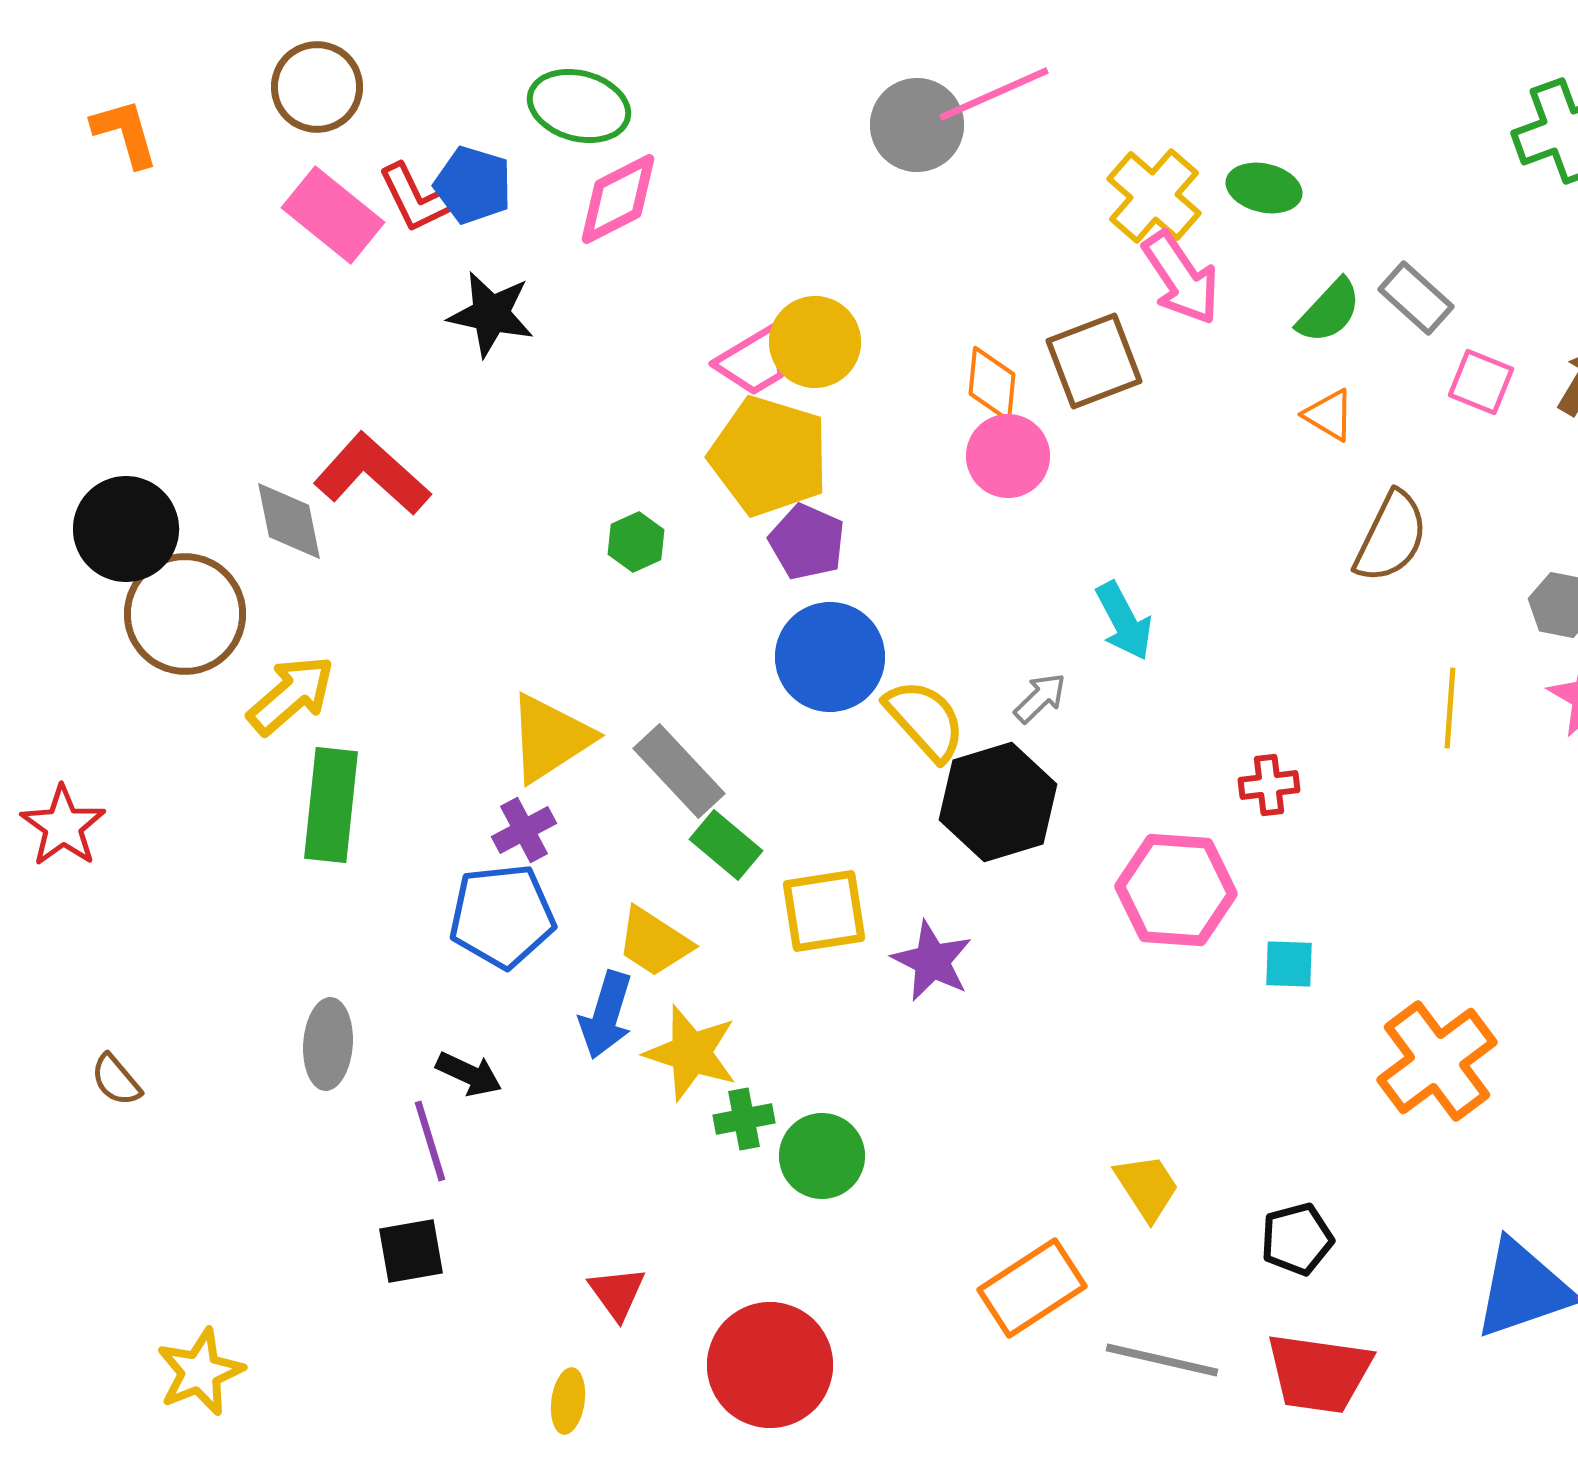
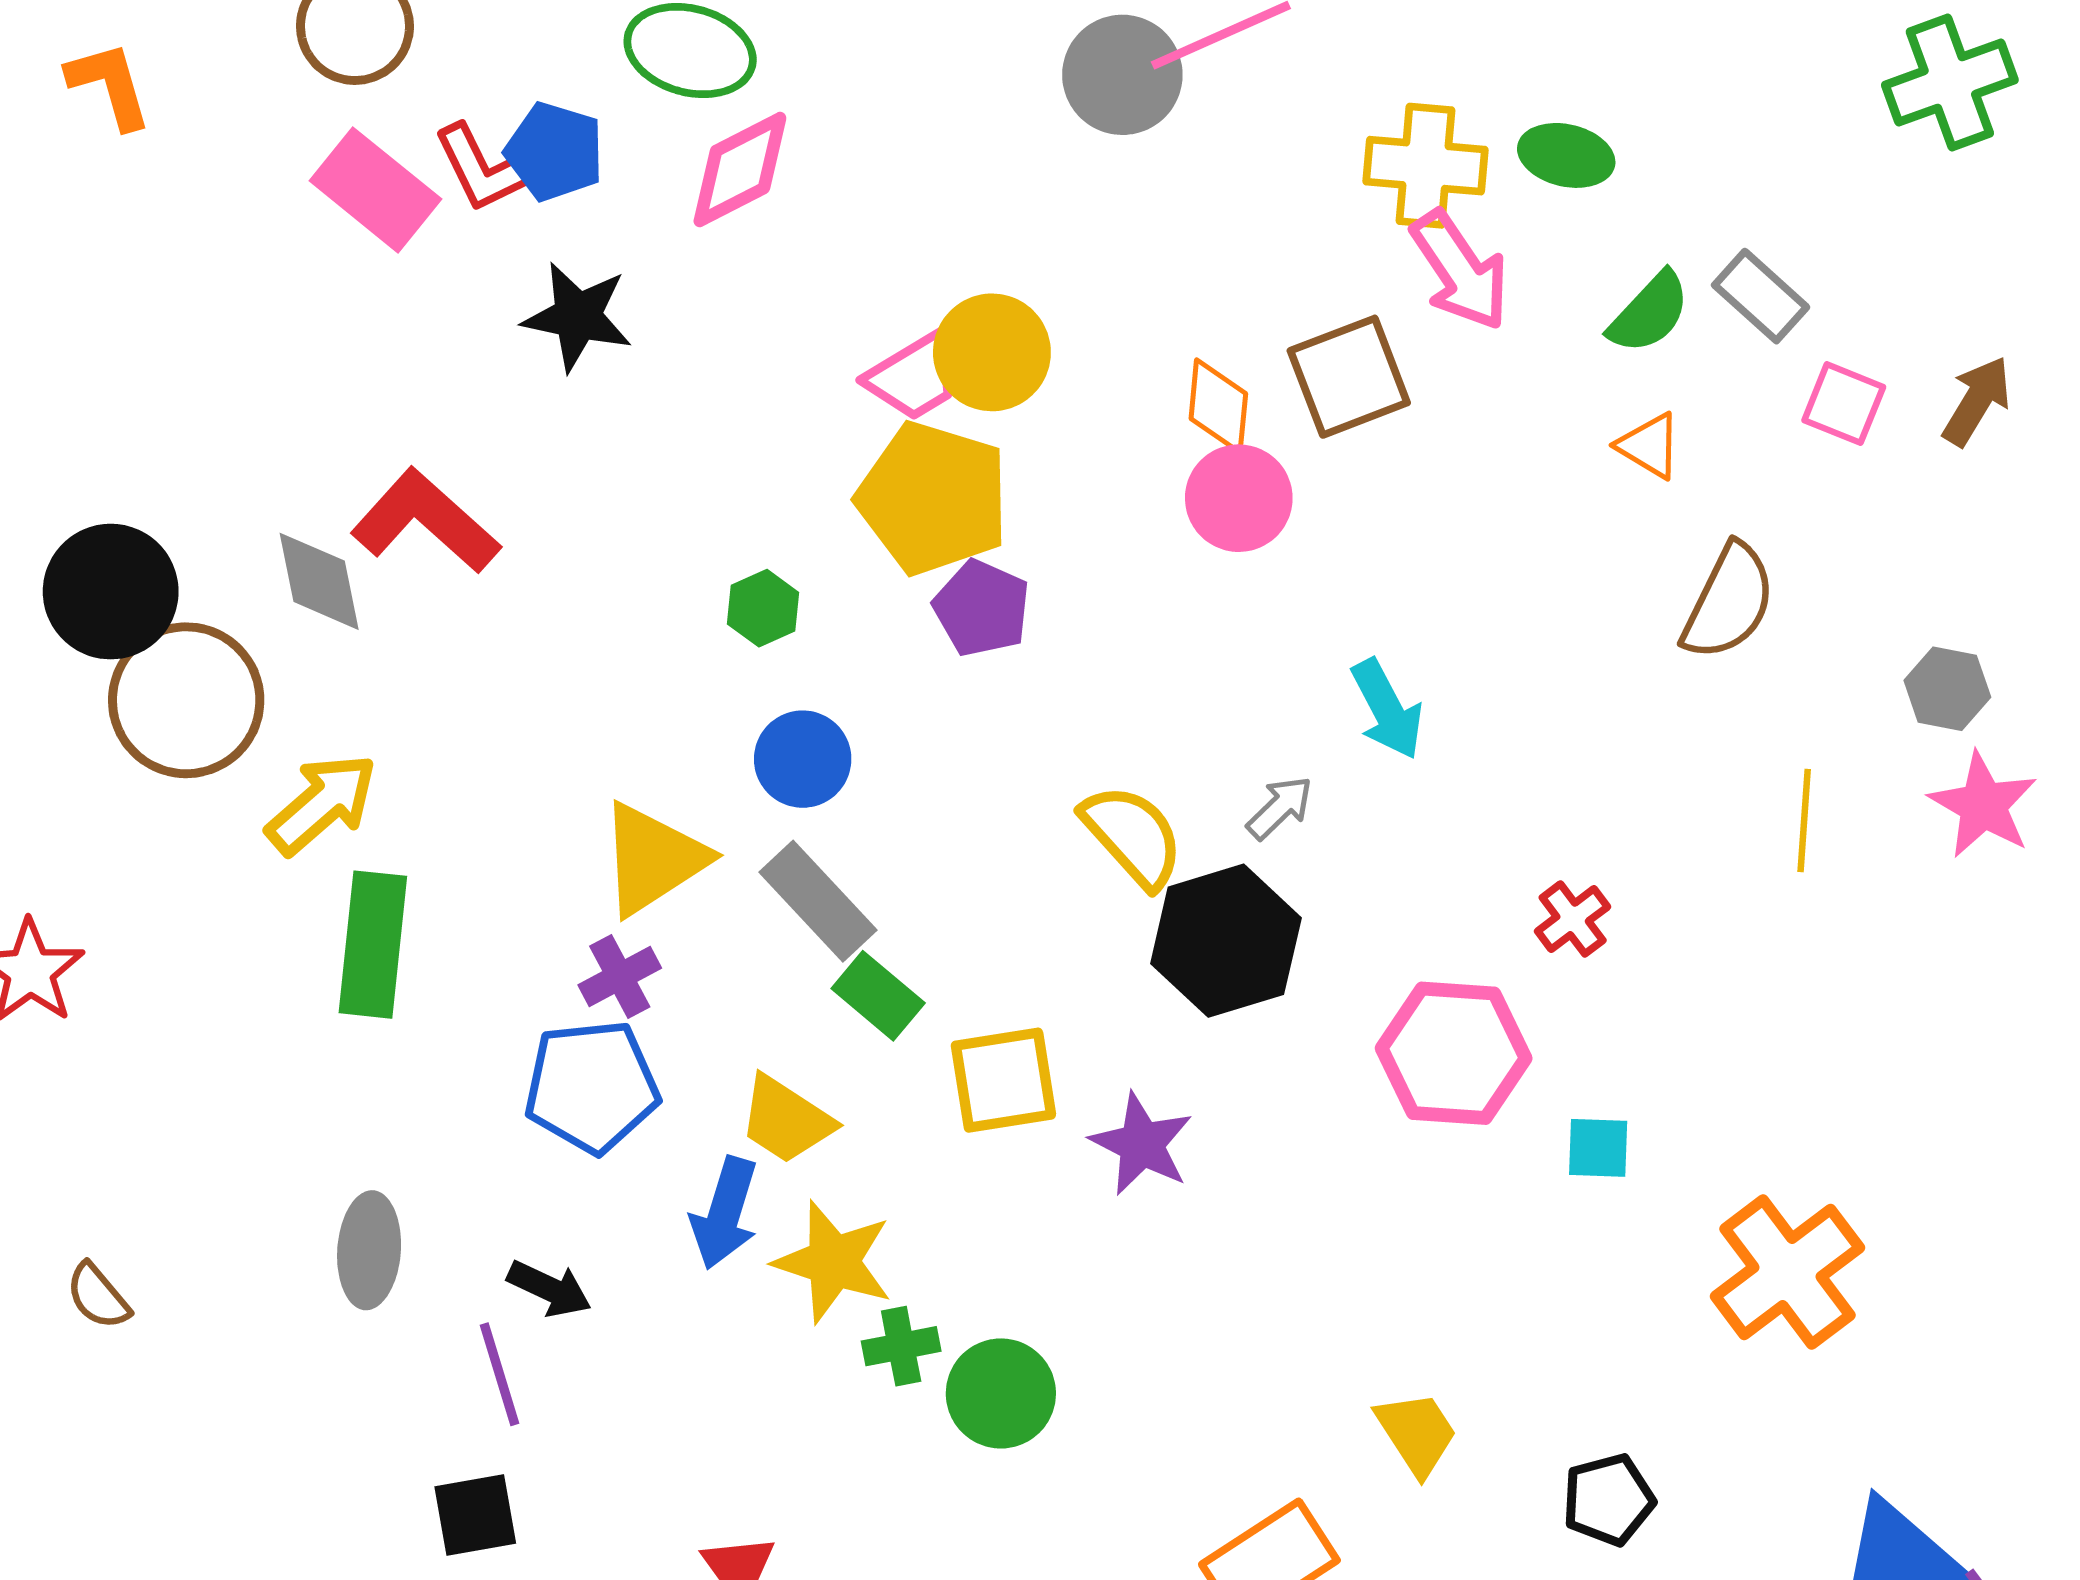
yellow cross: (1154, 196) -> (1426, 166), turned -36
blue circle: (830, 657) -> (803, 759), moved, size x0.7
red cross: (1269, 785) -> (1573, 919), turned -30

